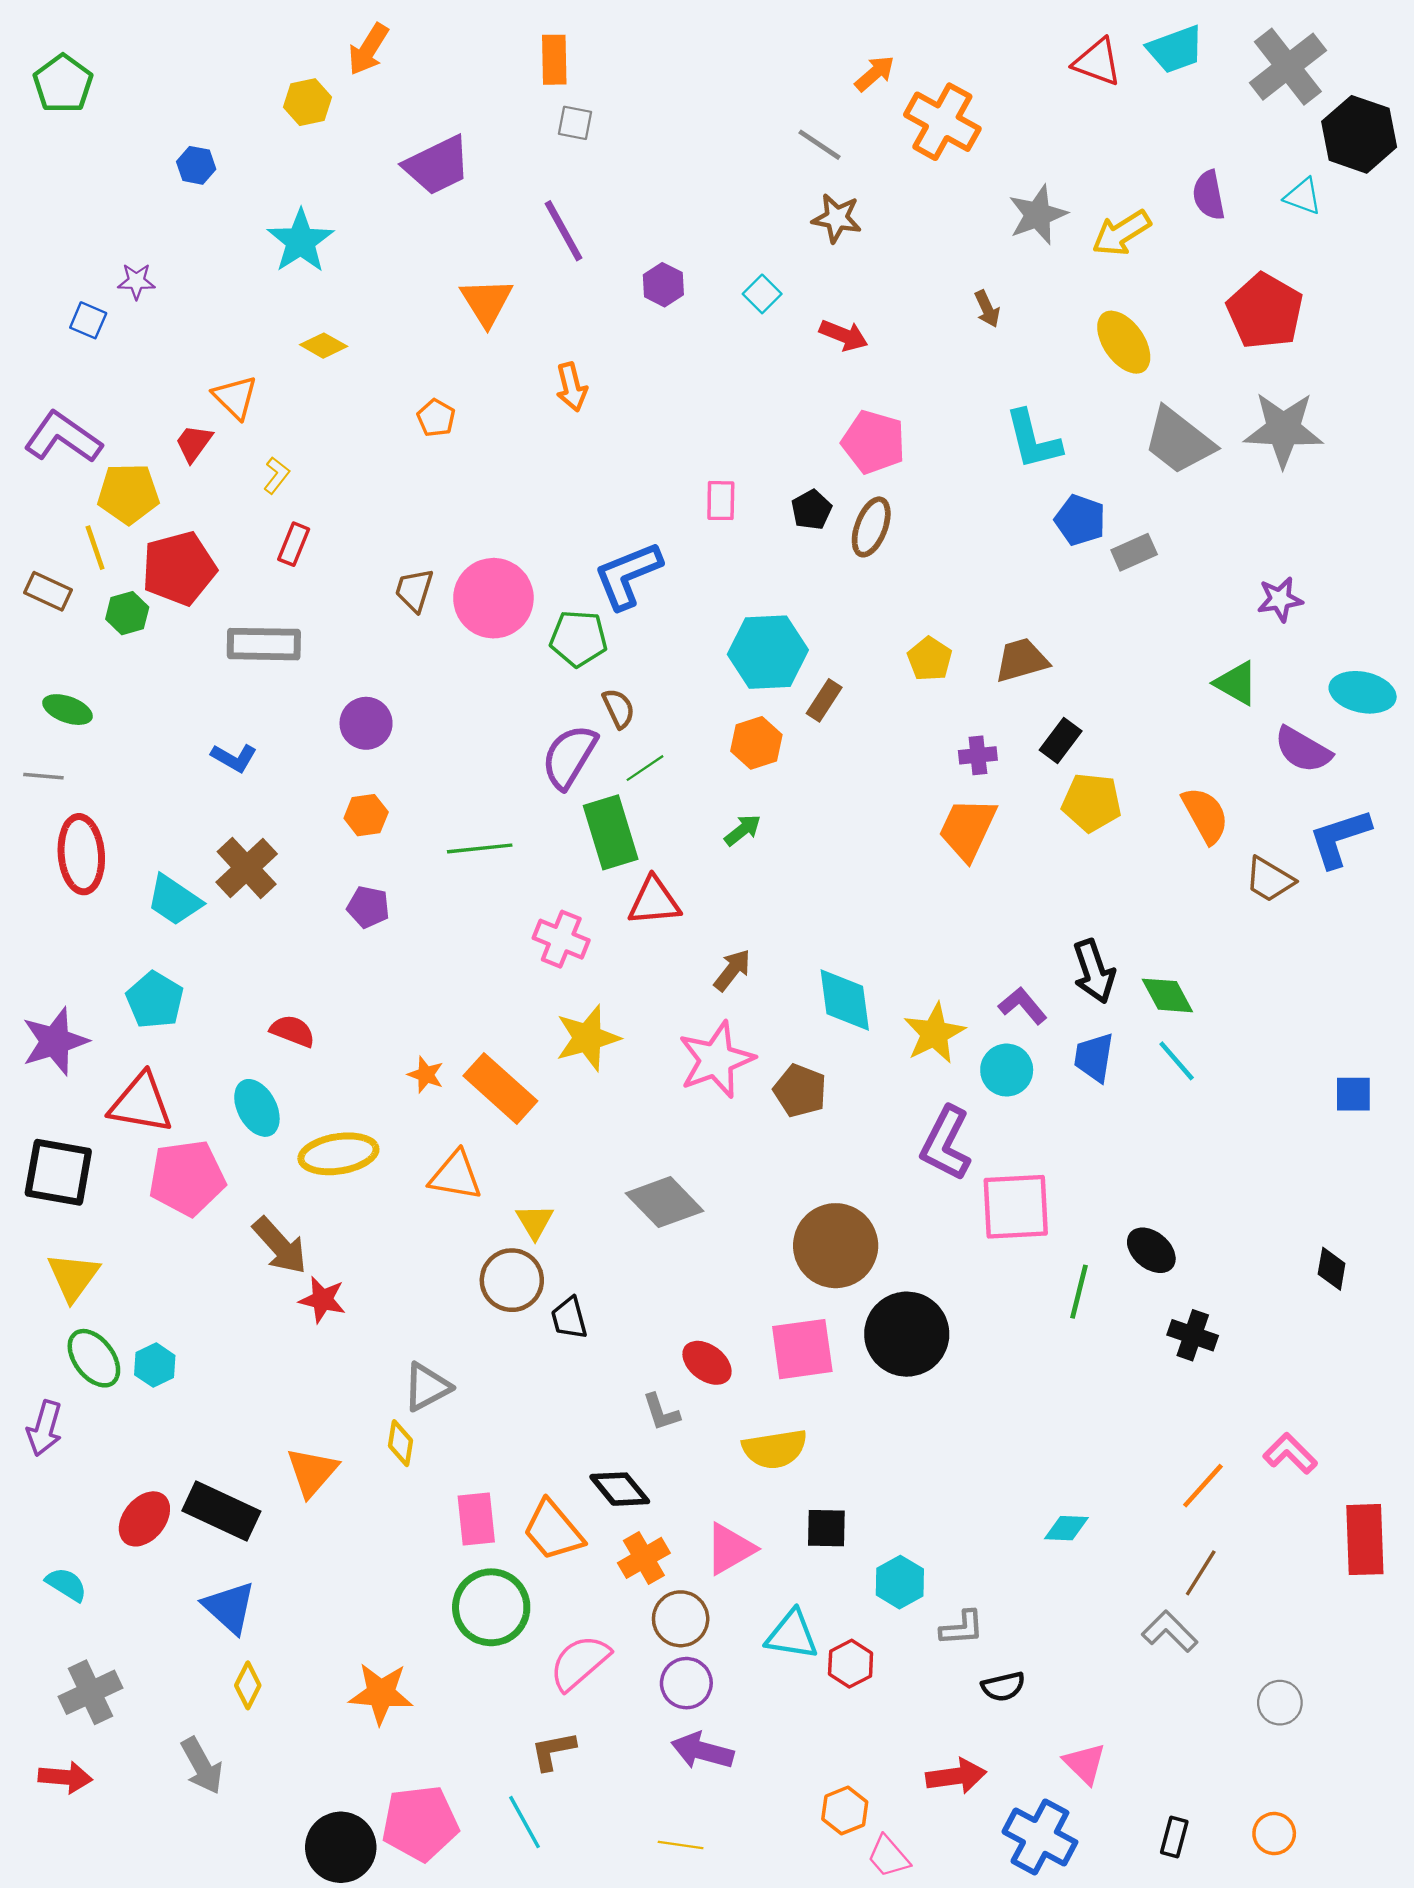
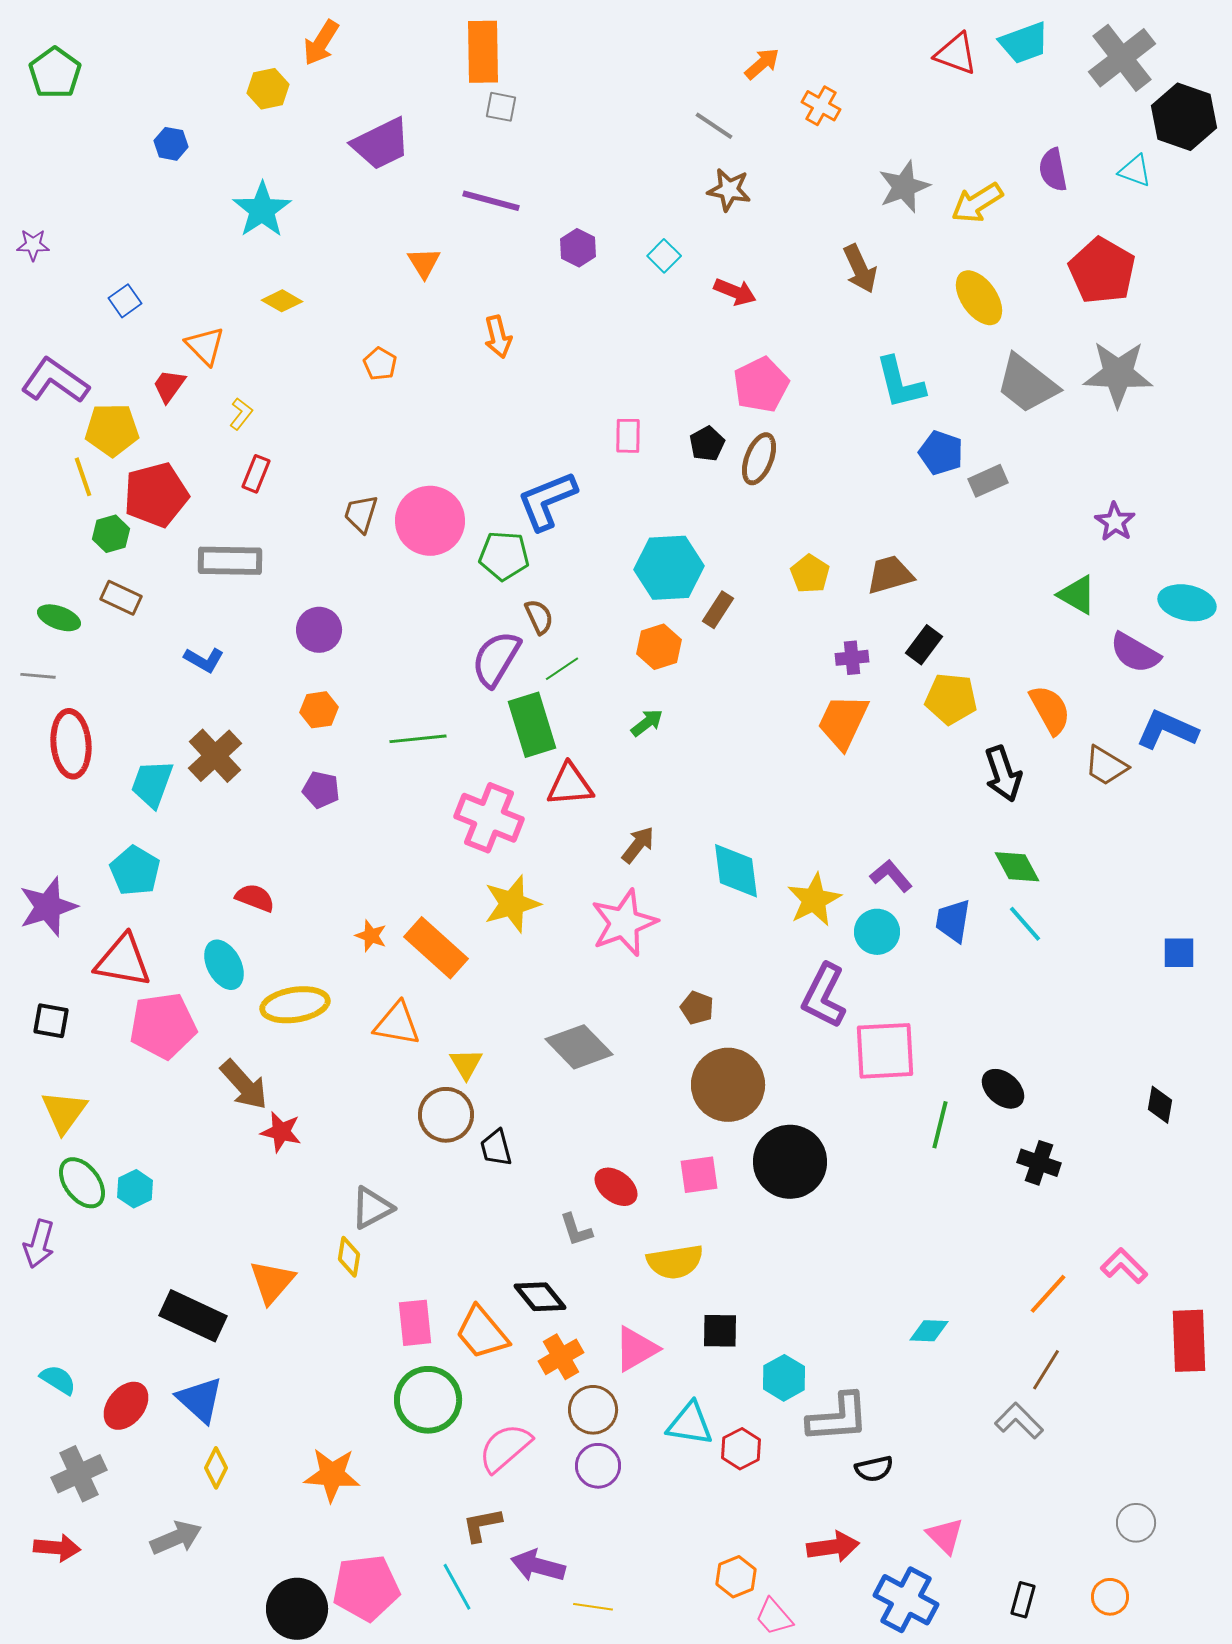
orange rectangle: (554, 60) -> (483, 52), size x1.4
orange cross: (942, 122) -> (821, 106), size x0.6
purple line: (563, 231) -> (491, 201), turned -46
purple star: (136, 281) -> (33, 245), moved
orange triangle: (487, 302) -> (424, 263), size x0.7
brown arrow: (987, 309) -> (860, 269), size x1.5
blue square: (88, 320) -> (125, 301), moved, turned 32
pink pentagon: (873, 442) -> (761, 385), turned 30
brown rectangle: (48, 591) -> (121, 598), moved
purple star: (1280, 599) -> (1115, 522), turned -30
blue L-shape: (1340, 838) -> (1167, 730), turned 42
cyan trapezoid: (174, 900) -> (152, 784), turned 76
pink cross: (561, 939) -> (489, 818), size x1.4
black arrow: (1094, 971) -> (1003, 774), moved
brown pentagon: (800, 1091) -> (697, 1008), moved, size x0.7
black square: (58, 1172) -> (51, 1021), size x0.6
pink square: (802, 1349) -> (699, 1175), size x0.7
red ellipse: (144, 1519) -> (126, 1406), moved
gray L-shape: (962, 1628) -> (838, 1418), size x1.6
gray circle: (1280, 1703) -> (1136, 1523), moved
purple arrow: (702, 1751) -> (538, 1566), moved
gray arrow: (202, 1766) -> (176, 1538), turned -84

